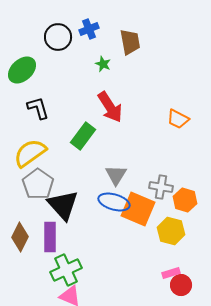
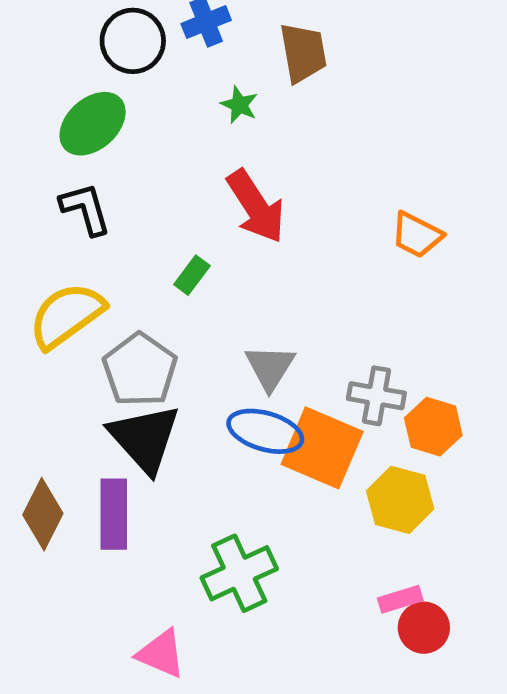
green ellipse: (22, 70) -> (93, 124), moved
green rectangle: (83, 136) -> (192, 275), size x0.6
gray pentagon: (38, 184) -> (140, 370), moved
green cross: (66, 270) -> (239, 573), moved

